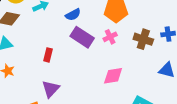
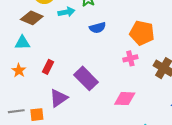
purple rectangle: (82, 37) -> (86, 78), moved
red rectangle: (48, 55) -> (48, 67), moved

